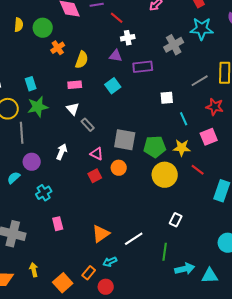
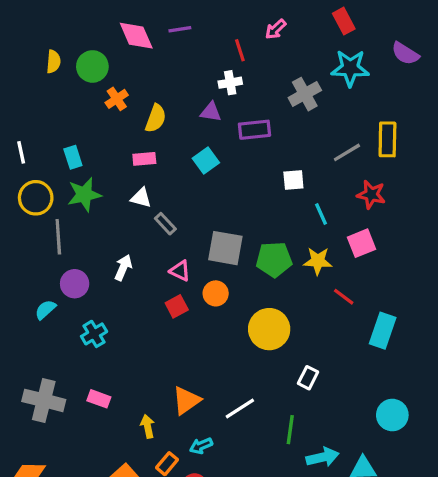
red line: (117, 18) -> (240, 50), moved, turned 32
white triangle: (73, 109) -> (141, 198), turned -32
yellow circle: (165, 175) -> (269, 329), moved
pink rectangle: (58, 224) -> (99, 399), moved, turned -56
yellow arrow: (34, 270) -> (148, 426), moved

